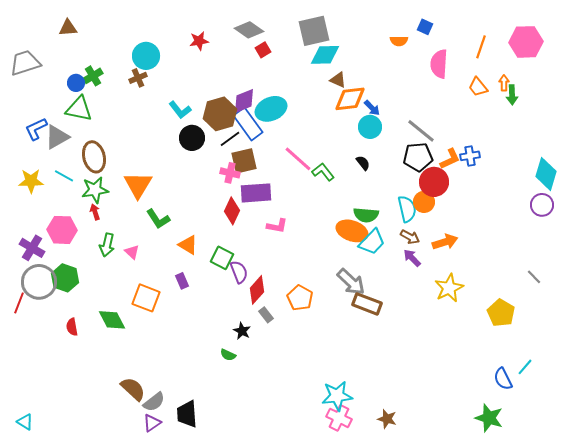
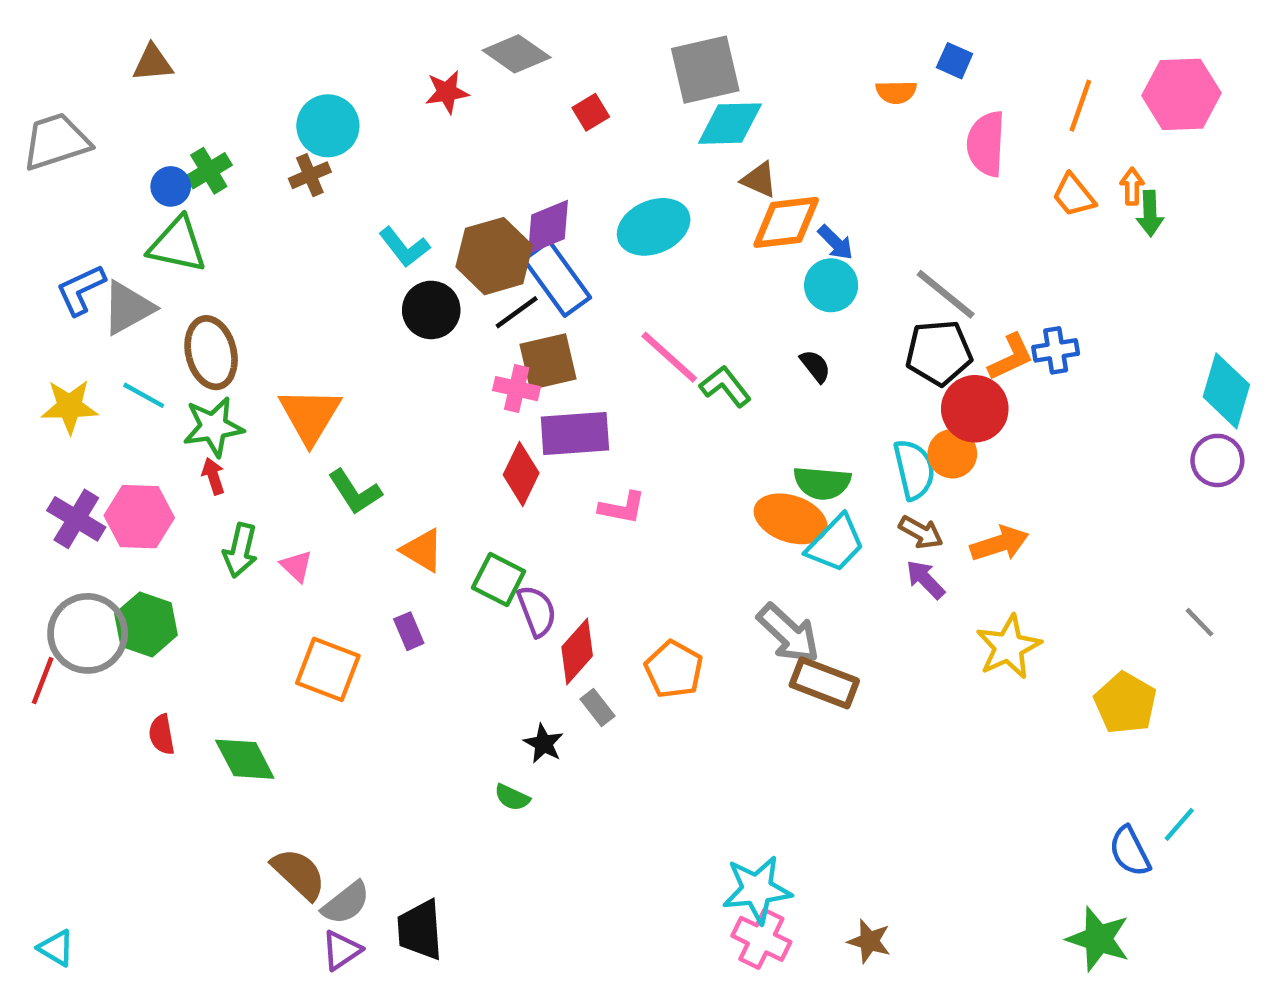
gray diamond: (249, 30) -> (517, 54), moved
cyan ellipse: (271, 109) -> (654, 227), moved
purple cross: (32, 248) -> (76, 519), moved
green diamond: (112, 320) -> (245, 759), moved

